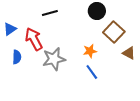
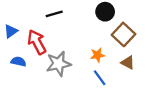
brown triangle: (129, 53) -> (128, 63), moved
blue semicircle: (17, 57) -> (18, 62), turned -80

